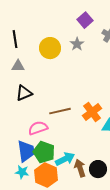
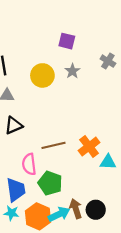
purple square: (85, 20) -> (67, 41), moved, turned -35
pink semicircle: (38, 128) -> (29, 164), turned -78
green pentagon: (44, 152) -> (50, 183), moved
cyan arrow: (65, 159) -> (59, 214), moved

